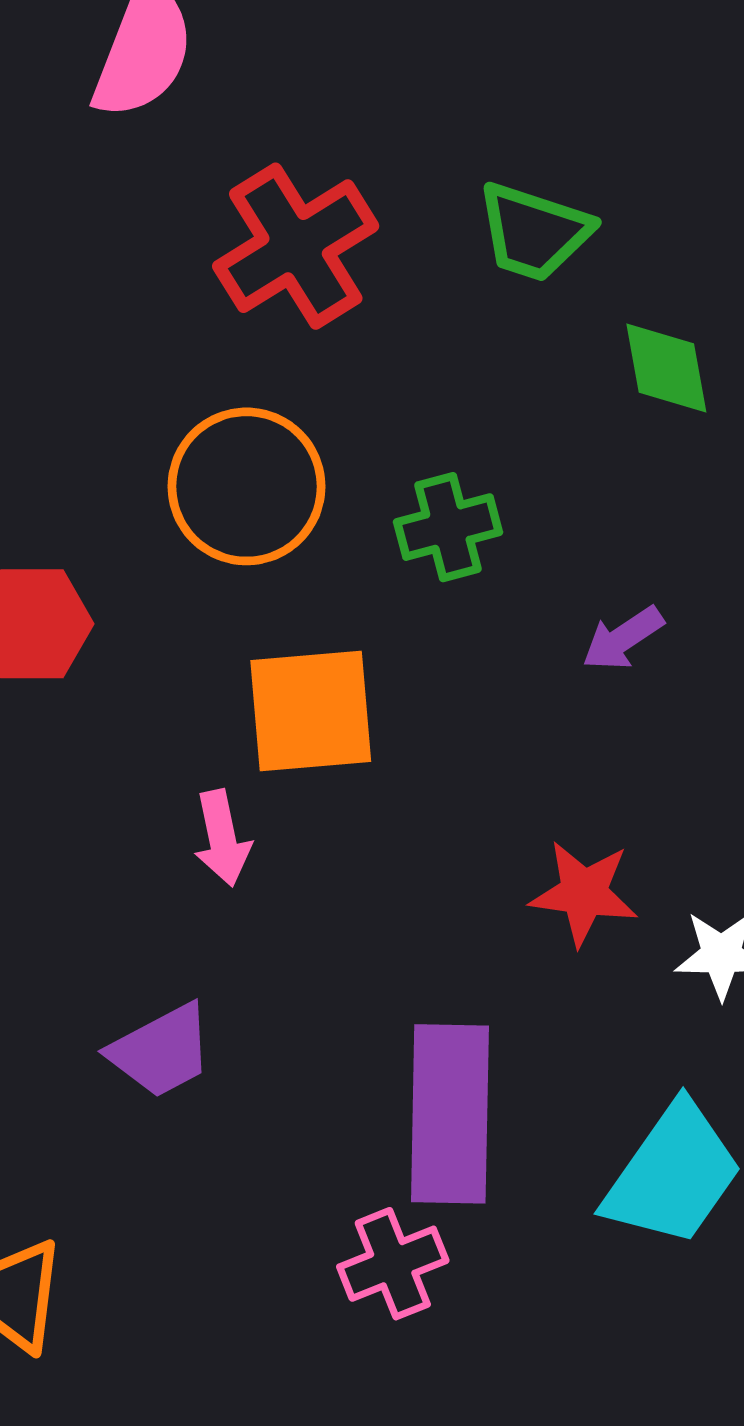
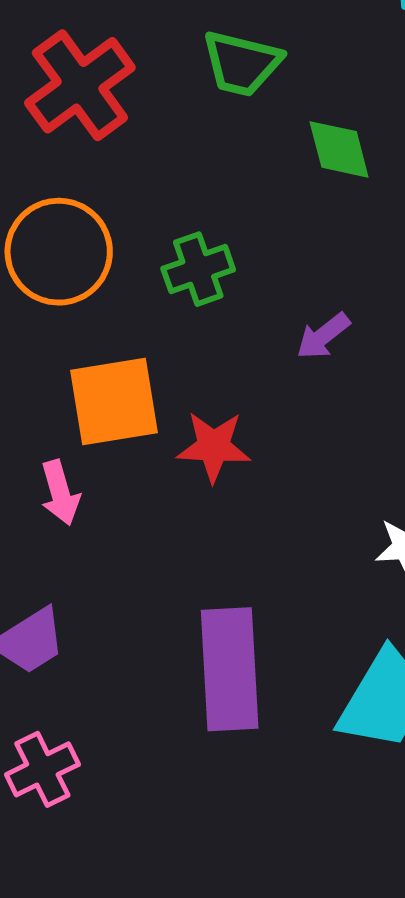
red star: (584, 893) -> (214, 447), moved
pink cross: (393, 1264) -> (42, 769), moved

